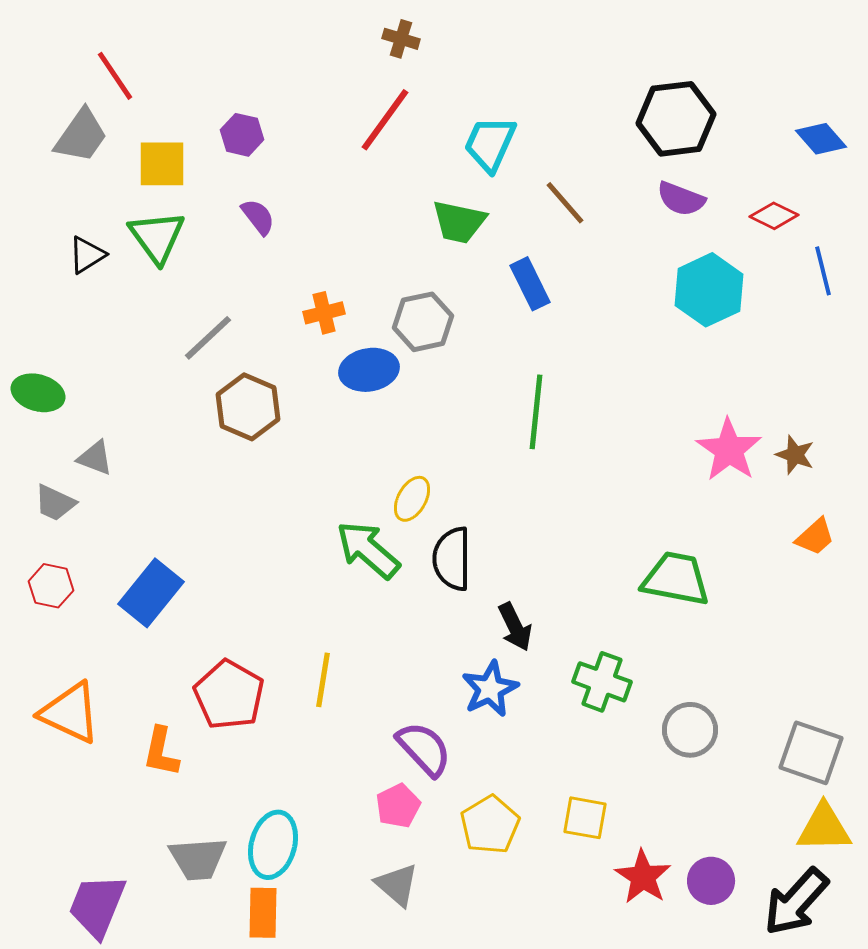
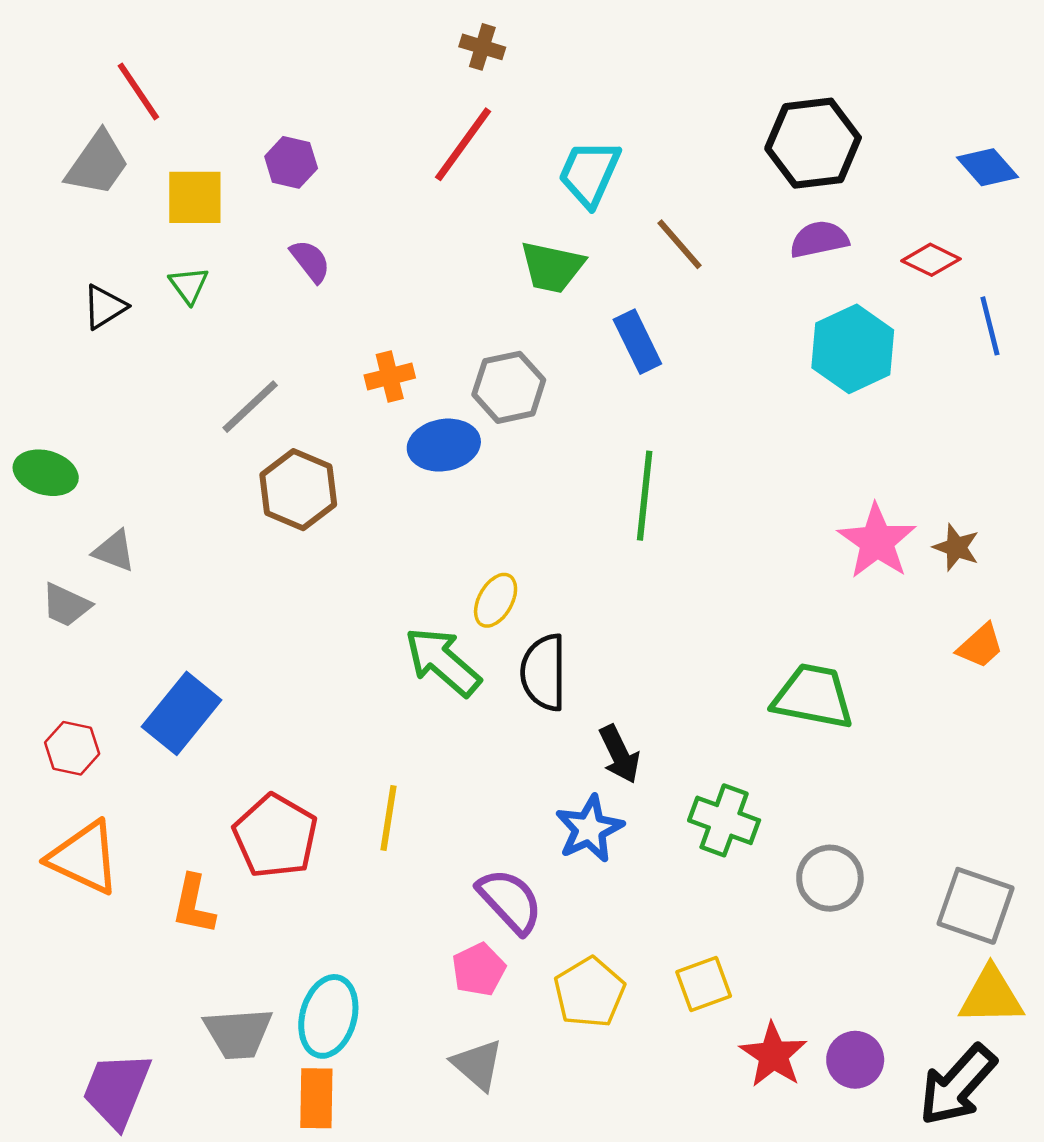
purple semicircle: (681, 199) -> (819, 239), turned 147
green triangle: (157, 237) -> (189, 285), size x0.6
red hexagon: (51, 586) -> (72, 748), moved
yellow square: (585, 818) -> (704, 984), turned -30

